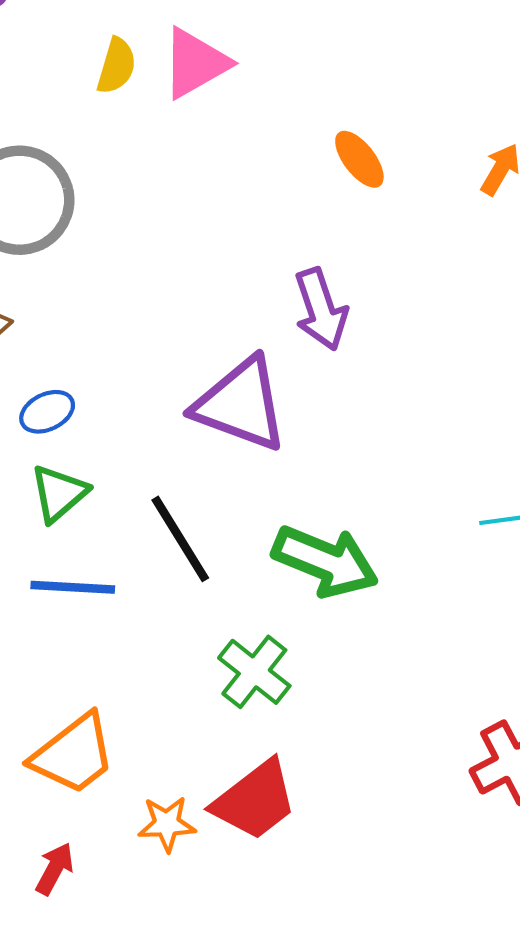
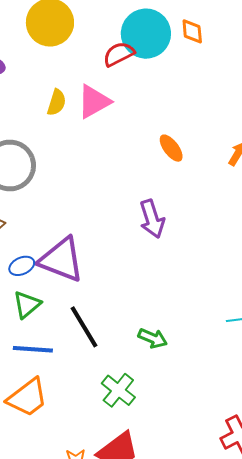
purple triangle: (241, 404) -> (61, 260), moved
green arrow: (325, 561) -> (153, 338), size x0.6
orange trapezoid: (74, 754) -> (27, 398), moved

